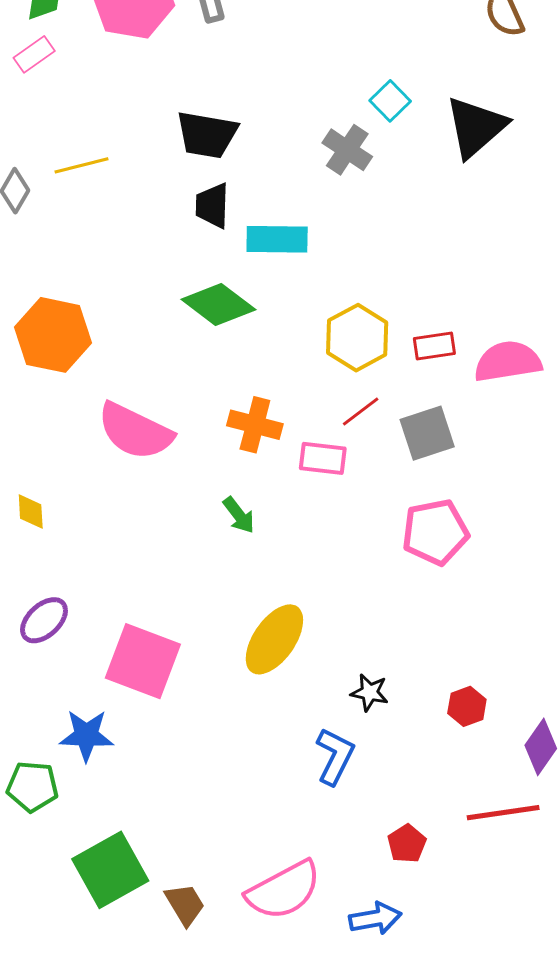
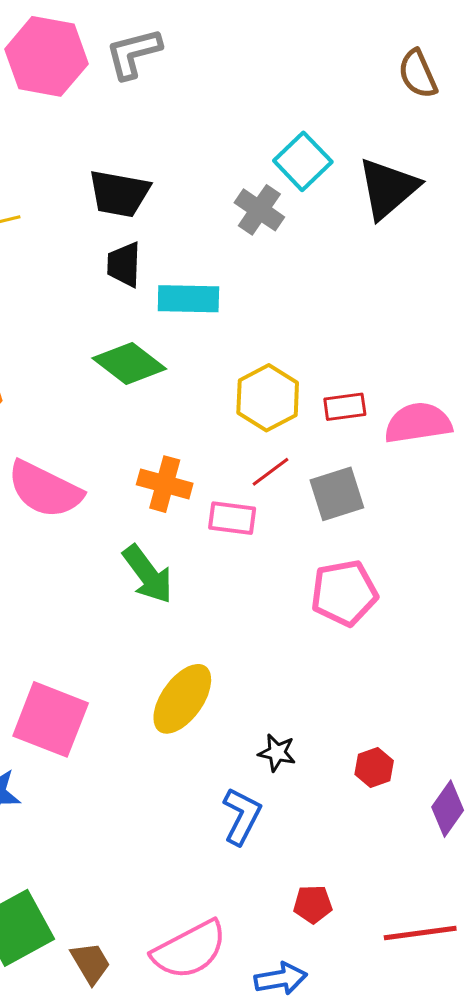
cyan square: (390, 101) -> (303, 161), size x1.4
green arrow: (239, 515) -> (148, 574), size x1.6
red line: (503, 813) -> (420, 933), moved
red pentagon: (407, 844) -> (313, 904), turned 30

